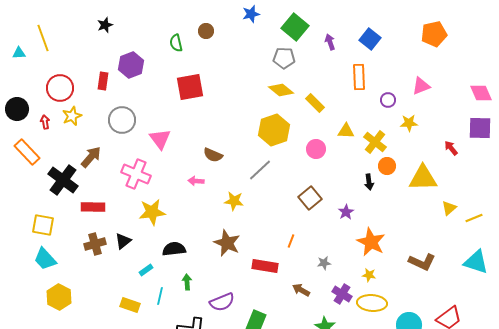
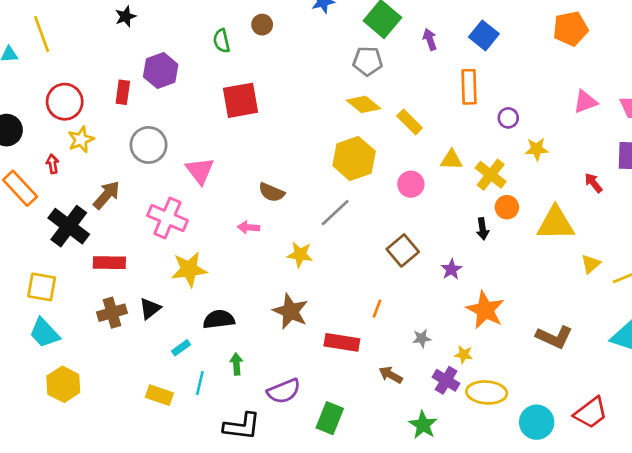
pink triangle: (421, 86) -> (585, 102), moved
red arrow: (45, 122) -> (53, 164), moved
yellow star: (369, 275) -> (464, 355), moved

